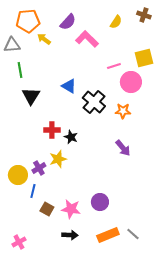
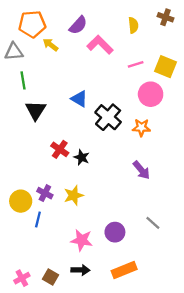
yellow semicircle: (116, 22) -> (133, 25), turned -40
yellow square: (144, 58) -> (166, 67), turned 36
pink line: (114, 66) -> (136, 64), moved
red cross: (52, 130) -> (60, 149), turned 35
yellow star: (58, 159) -> (74, 195), moved
purple cross: (39, 168) -> (45, 193), turned -32
brown square: (47, 209) -> (51, 277), moved
gray line: (133, 234) -> (153, 223), moved

